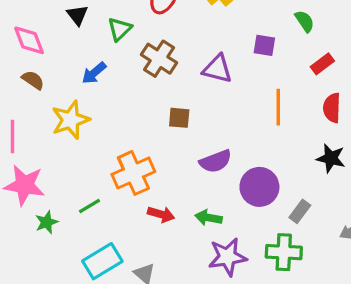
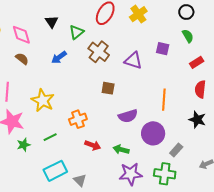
orange line: (278, 107) -> (164, 100), moved
yellow star: (71, 120) -> (43, 100), moved, turned -30
orange cross: (133, 173) -> (78, 119), size x0.7

